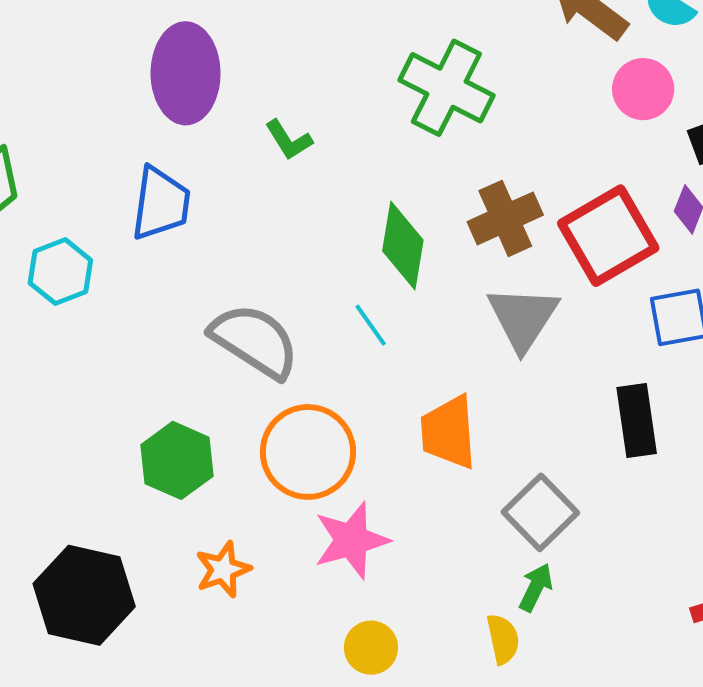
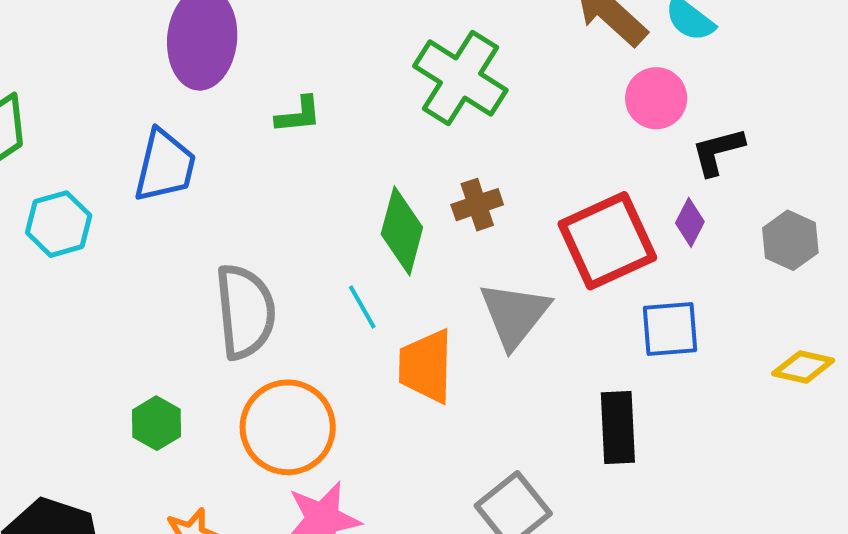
green L-shape: (289, 140) -> (298, 115), turned -69
brown cross: (505, 218) -> (477, 205), moved, size x0.7
gray semicircle: (255, 341) -> (245, 312), turned 46
orange trapezoid: (449, 432) -> (426, 366), moved
green hexagon: (177, 460) -> (157, 423), size x0.7

